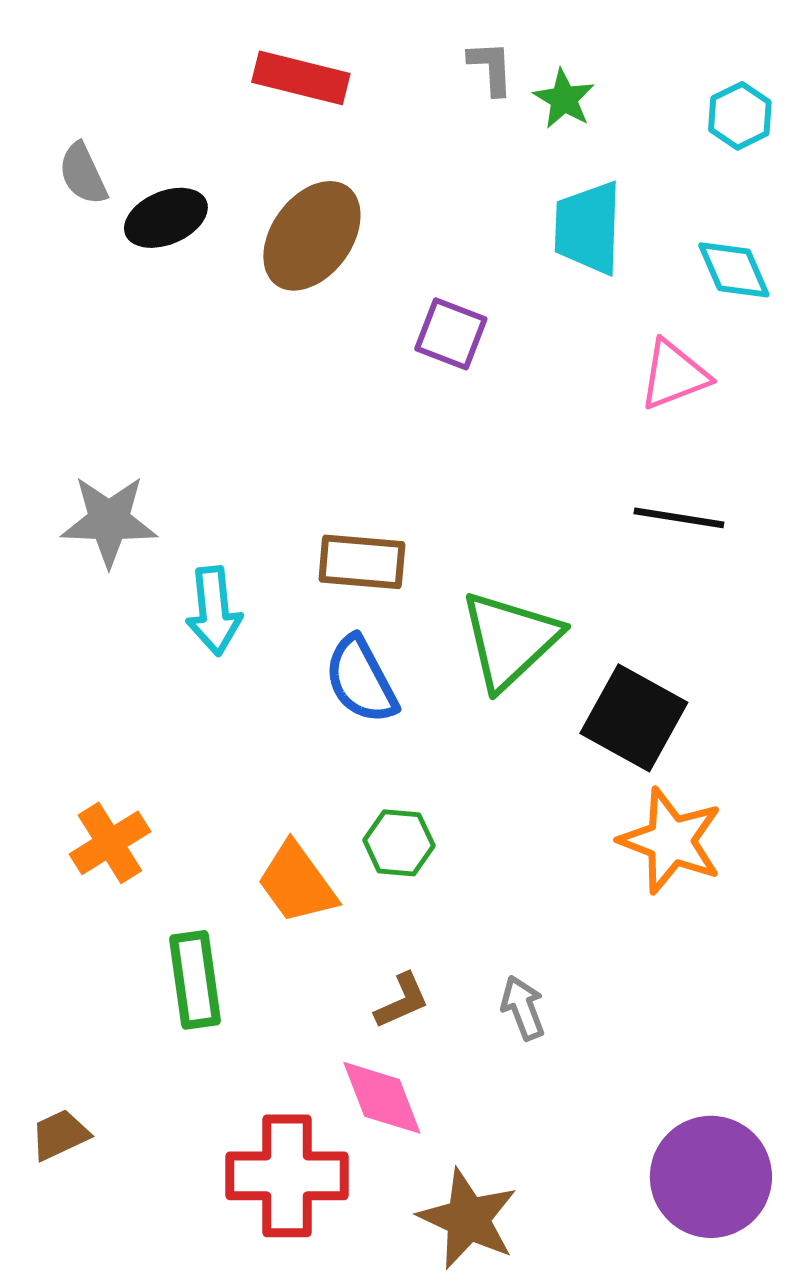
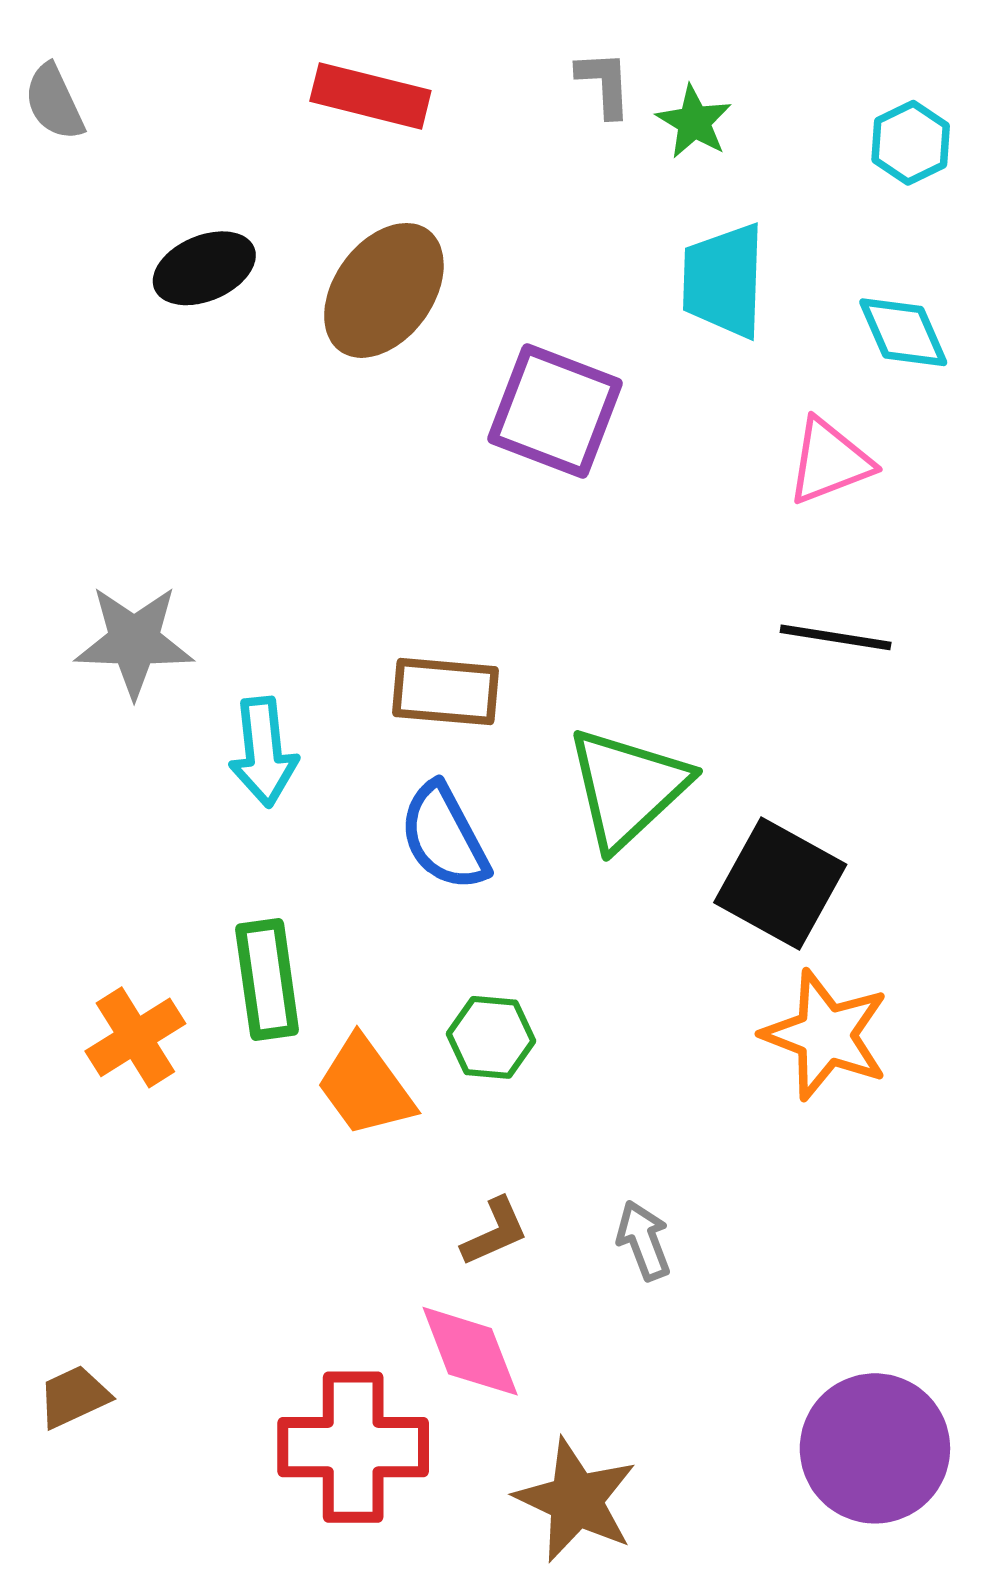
gray semicircle: (83, 174) -> (54, 102), moved
purple square: (451, 334) -> (555, 411), size x1.5
green rectangle: (195, 980) -> (267, 980), moved

